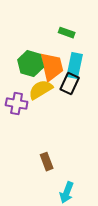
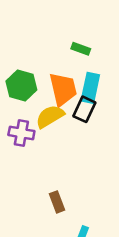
green hexagon: (31, 64) -> (21, 86), moved

